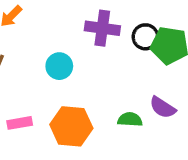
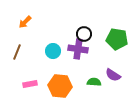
purple cross: (102, 28) -> (78, 49), moved
black circle: (145, 37) -> (84, 34), moved

